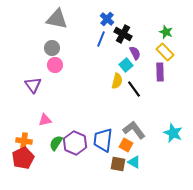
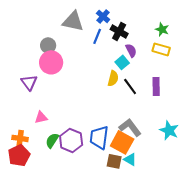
gray triangle: (57, 19) -> (73, 21), moved
yellow rectangle: (165, 52) -> (161, 49), turned -30
pink circle: (55, 65) -> (51, 62), size x1.5
purple rectangle: (160, 72) -> (156, 86), moved
orange square: (126, 145) -> (122, 142), size x1.6

